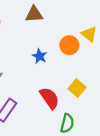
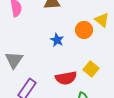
red semicircle: (49, 98) -> (66, 78), turned 115

